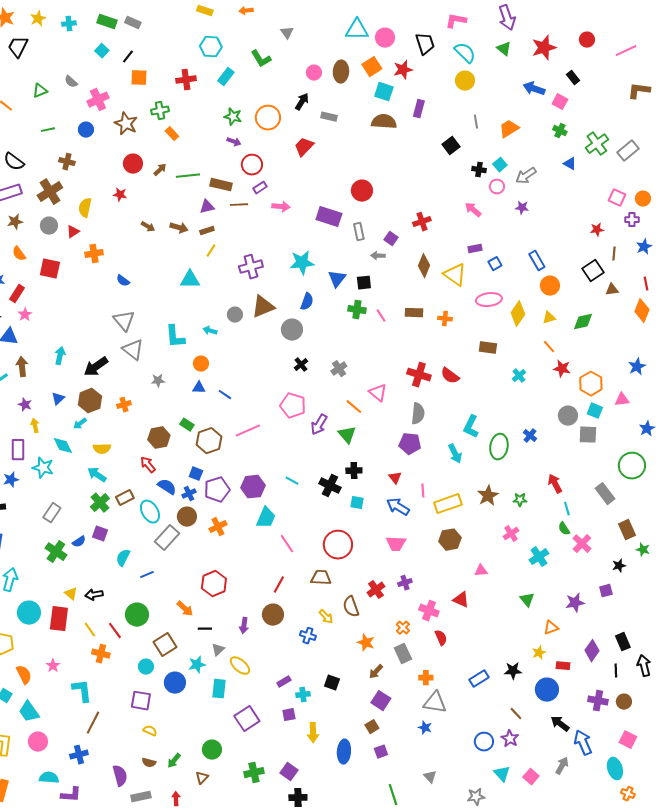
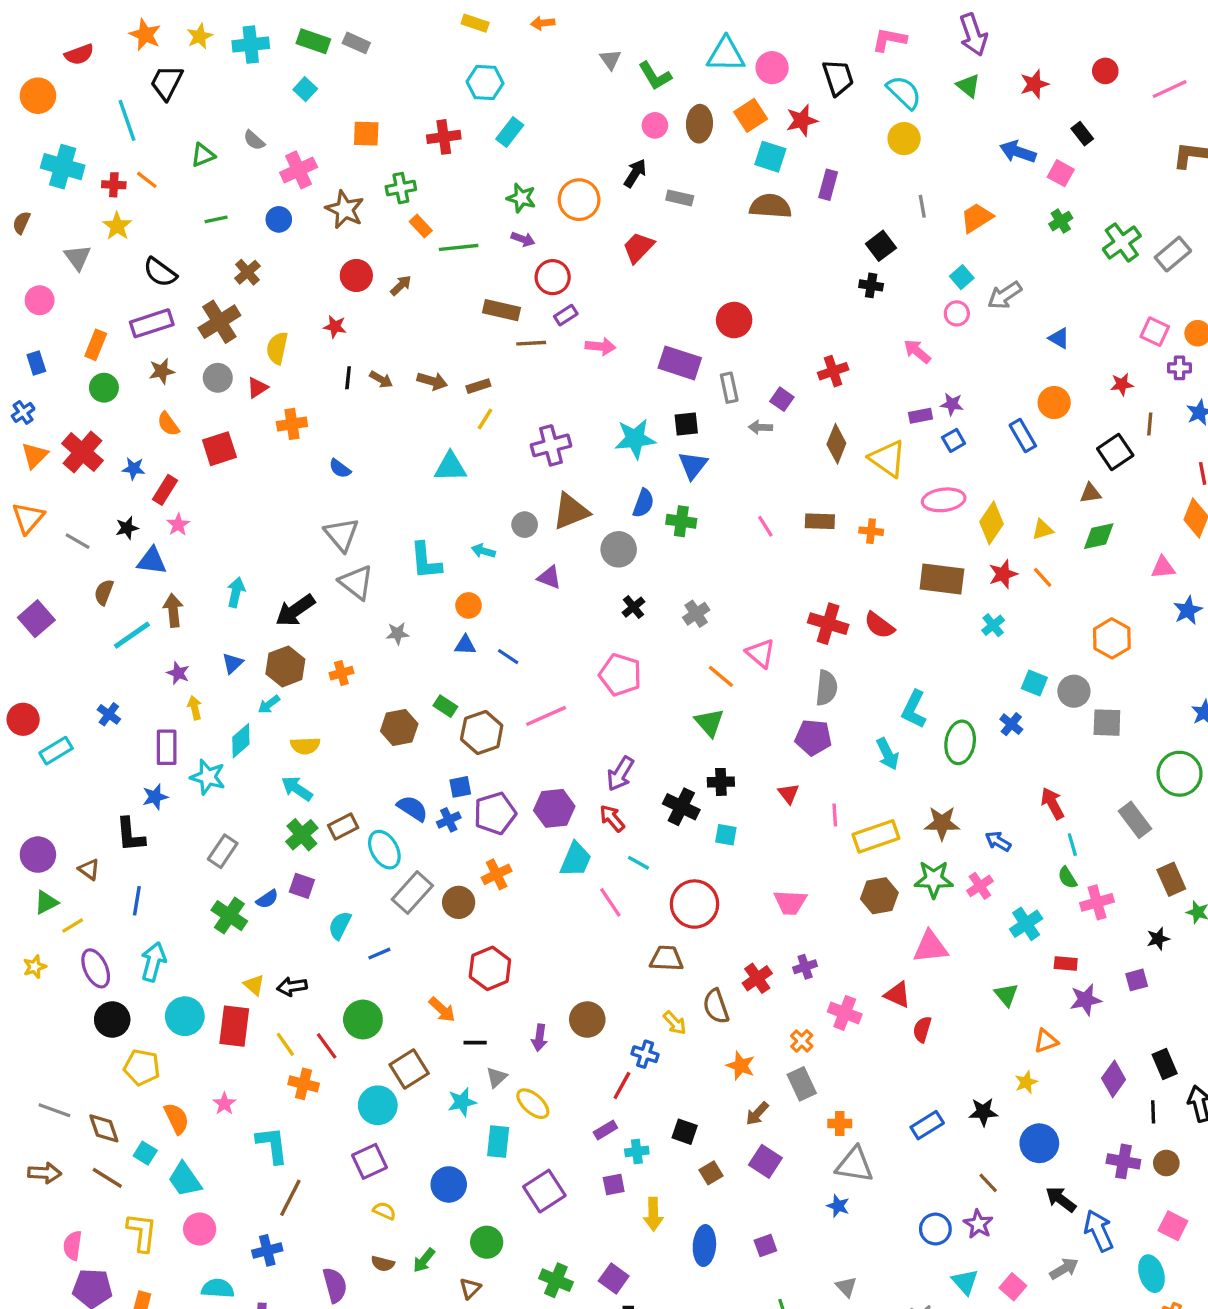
cyan cross: (69, 24) -> (251, 45), size x1.5
red star: (544, 48) -> (1034, 84), size x0.7
black line: (128, 57) -> (348, 378), moved, turned -32
green L-shape: (261, 59) -> (655, 76), moved
green cross: (560, 131) -> (1061, 221), turned 32
brown cross: (67, 162) -> (247, 272), turned 35
blue triangle: (570, 164) -> (1059, 338), moved
black cross: (479, 170) -> (871, 285), moved
green line: (188, 176) -> (459, 247), moved
purple triangle: (207, 207) -> (549, 577), moved, turned 35
purple star: (522, 208) -> (952, 404), moved
red square: (50, 269) -> (219, 449), turned -30
black square: (364, 283) -> (686, 424), moved
orange circle: (550, 286) -> (1054, 403), moved
brown triangle: (612, 290) -> (1090, 493), moved
green cross: (357, 310) -> (681, 521), moved
brown rectangle: (488, 348) -> (942, 579), size x1.5
red star: (562, 369) -> (1003, 574), moved, turned -30
pink triangle: (622, 400) -> (1163, 567), moved
cyan square: (595, 411) -> (1034, 683), moved
purple arrow: (319, 425) -> (620, 774), moved
cyan diamond: (63, 446) -> (241, 741), turned 75
red arrow: (148, 465) -> (612, 818), moved
blue square: (196, 474) -> (460, 787), turned -32
cyan line: (292, 481) -> (638, 863), moved
brown star: (488, 496) -> (942, 823), turned 30
green star: (520, 500) -> (934, 879), moved, size x1.6
blue arrow: (398, 507) -> (998, 841), moved, size x0.7
brown circle: (187, 517) -> (459, 902), moved
pink cross: (582, 544) -> (1097, 902), turned 30
pink triangle: (481, 571) -> (930, 947), size x1.6
red line: (279, 585) -> (622, 1086), moved
red semicircle: (441, 638) -> (922, 1029), moved, turned -140
red rectangle: (563, 666) -> (1066, 963), moved
cyan circle: (146, 667) -> (378, 1105), size x1.5
blue circle: (175, 683) -> (449, 1184), moved
purple square: (141, 701) -> (370, 1161), turned -35
brown square: (372, 727) -> (711, 1173), moved
gray arrow: (562, 766) -> (1064, 1269), turned 30
green cross: (254, 773) -> (556, 1280), turned 36

